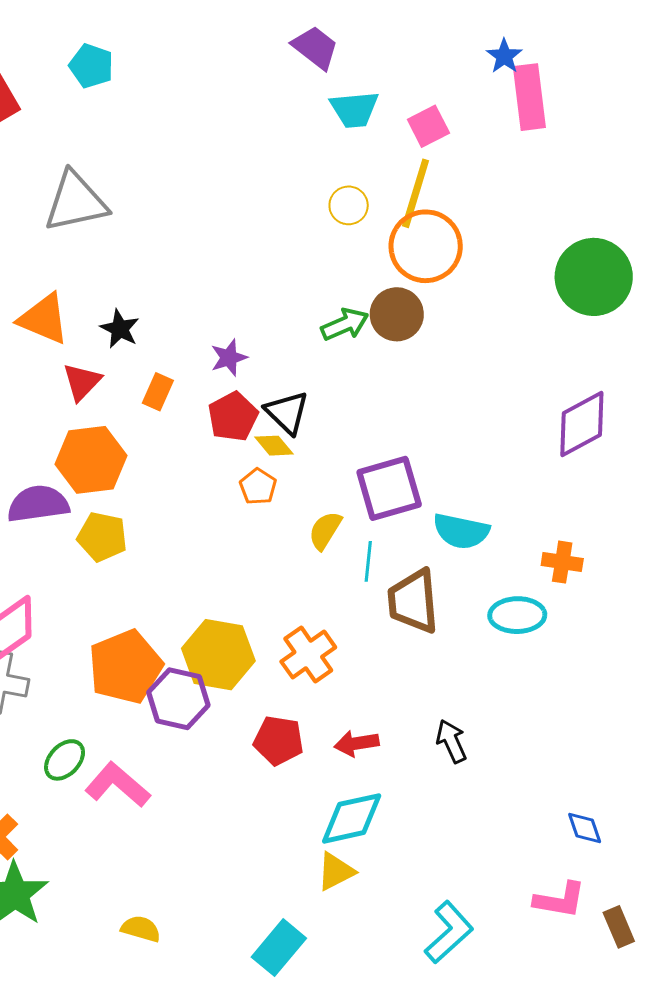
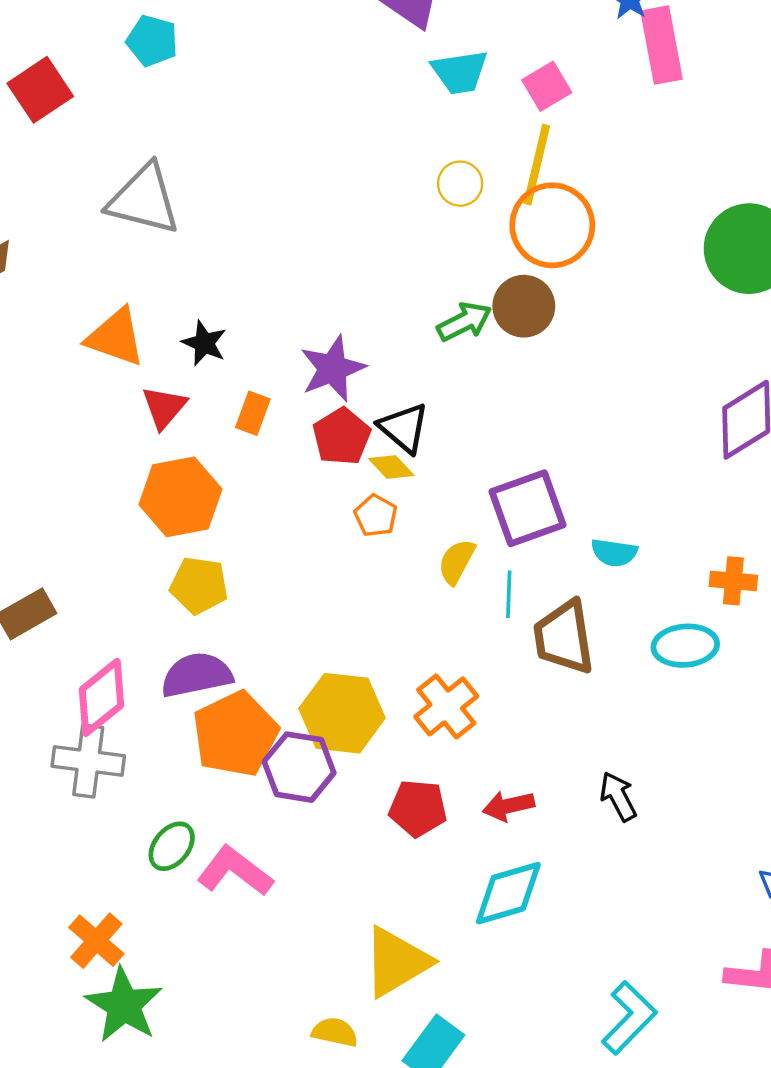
gray triangle: (76, 202) -> (144, 199), turned 30
purple star: (229, 358) -> (333, 369), size x1.5
purple semicircle: (38, 504) -> (197, 675), moved
cyan semicircle: (461, 531) -> (614, 553), size x0.7
yellow triangle: (336, 871) -> (397, 962), moved, size x1.6
yellow semicircle: (141, 929) -> (335, 1032), moved

